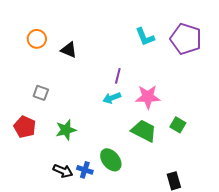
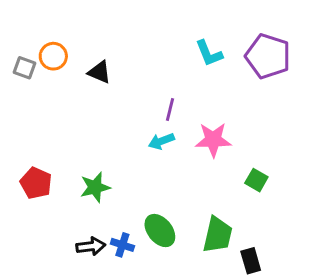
gray square: (41, 93) -> (24, 68), moved
green trapezoid: (144, 131) -> (218, 235), moved, turned 76
black arrow: (63, 171) -> (91, 246), turned -30

